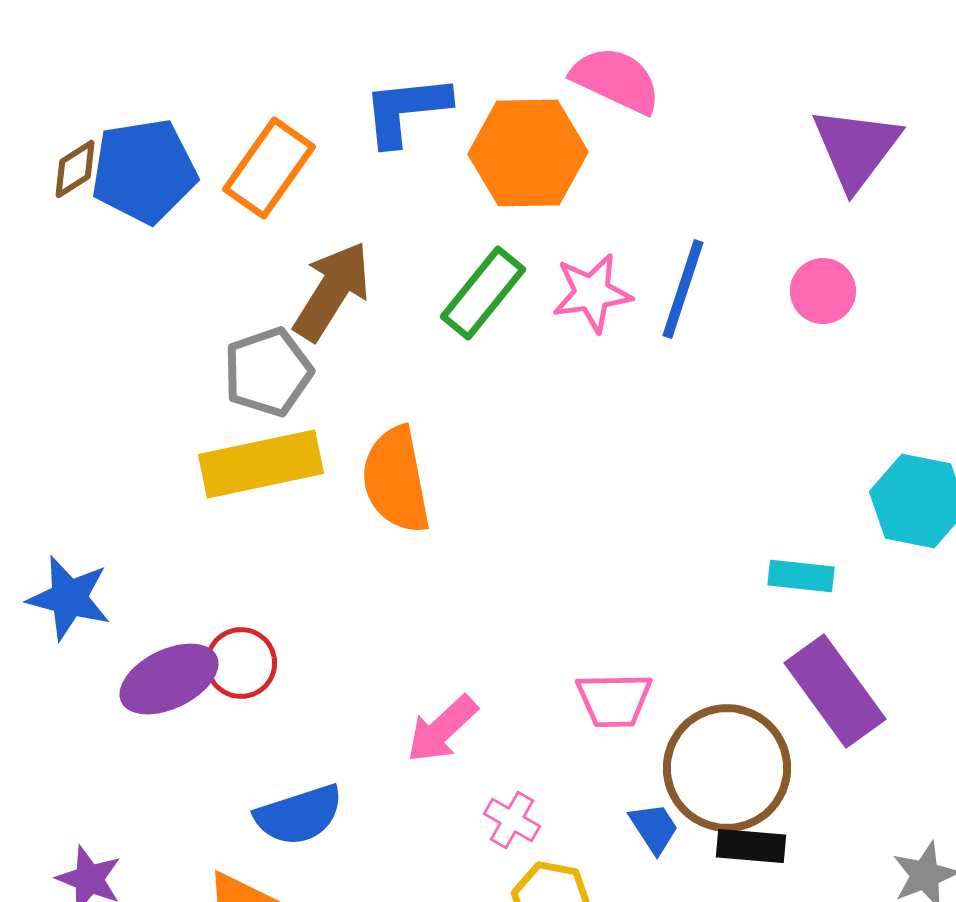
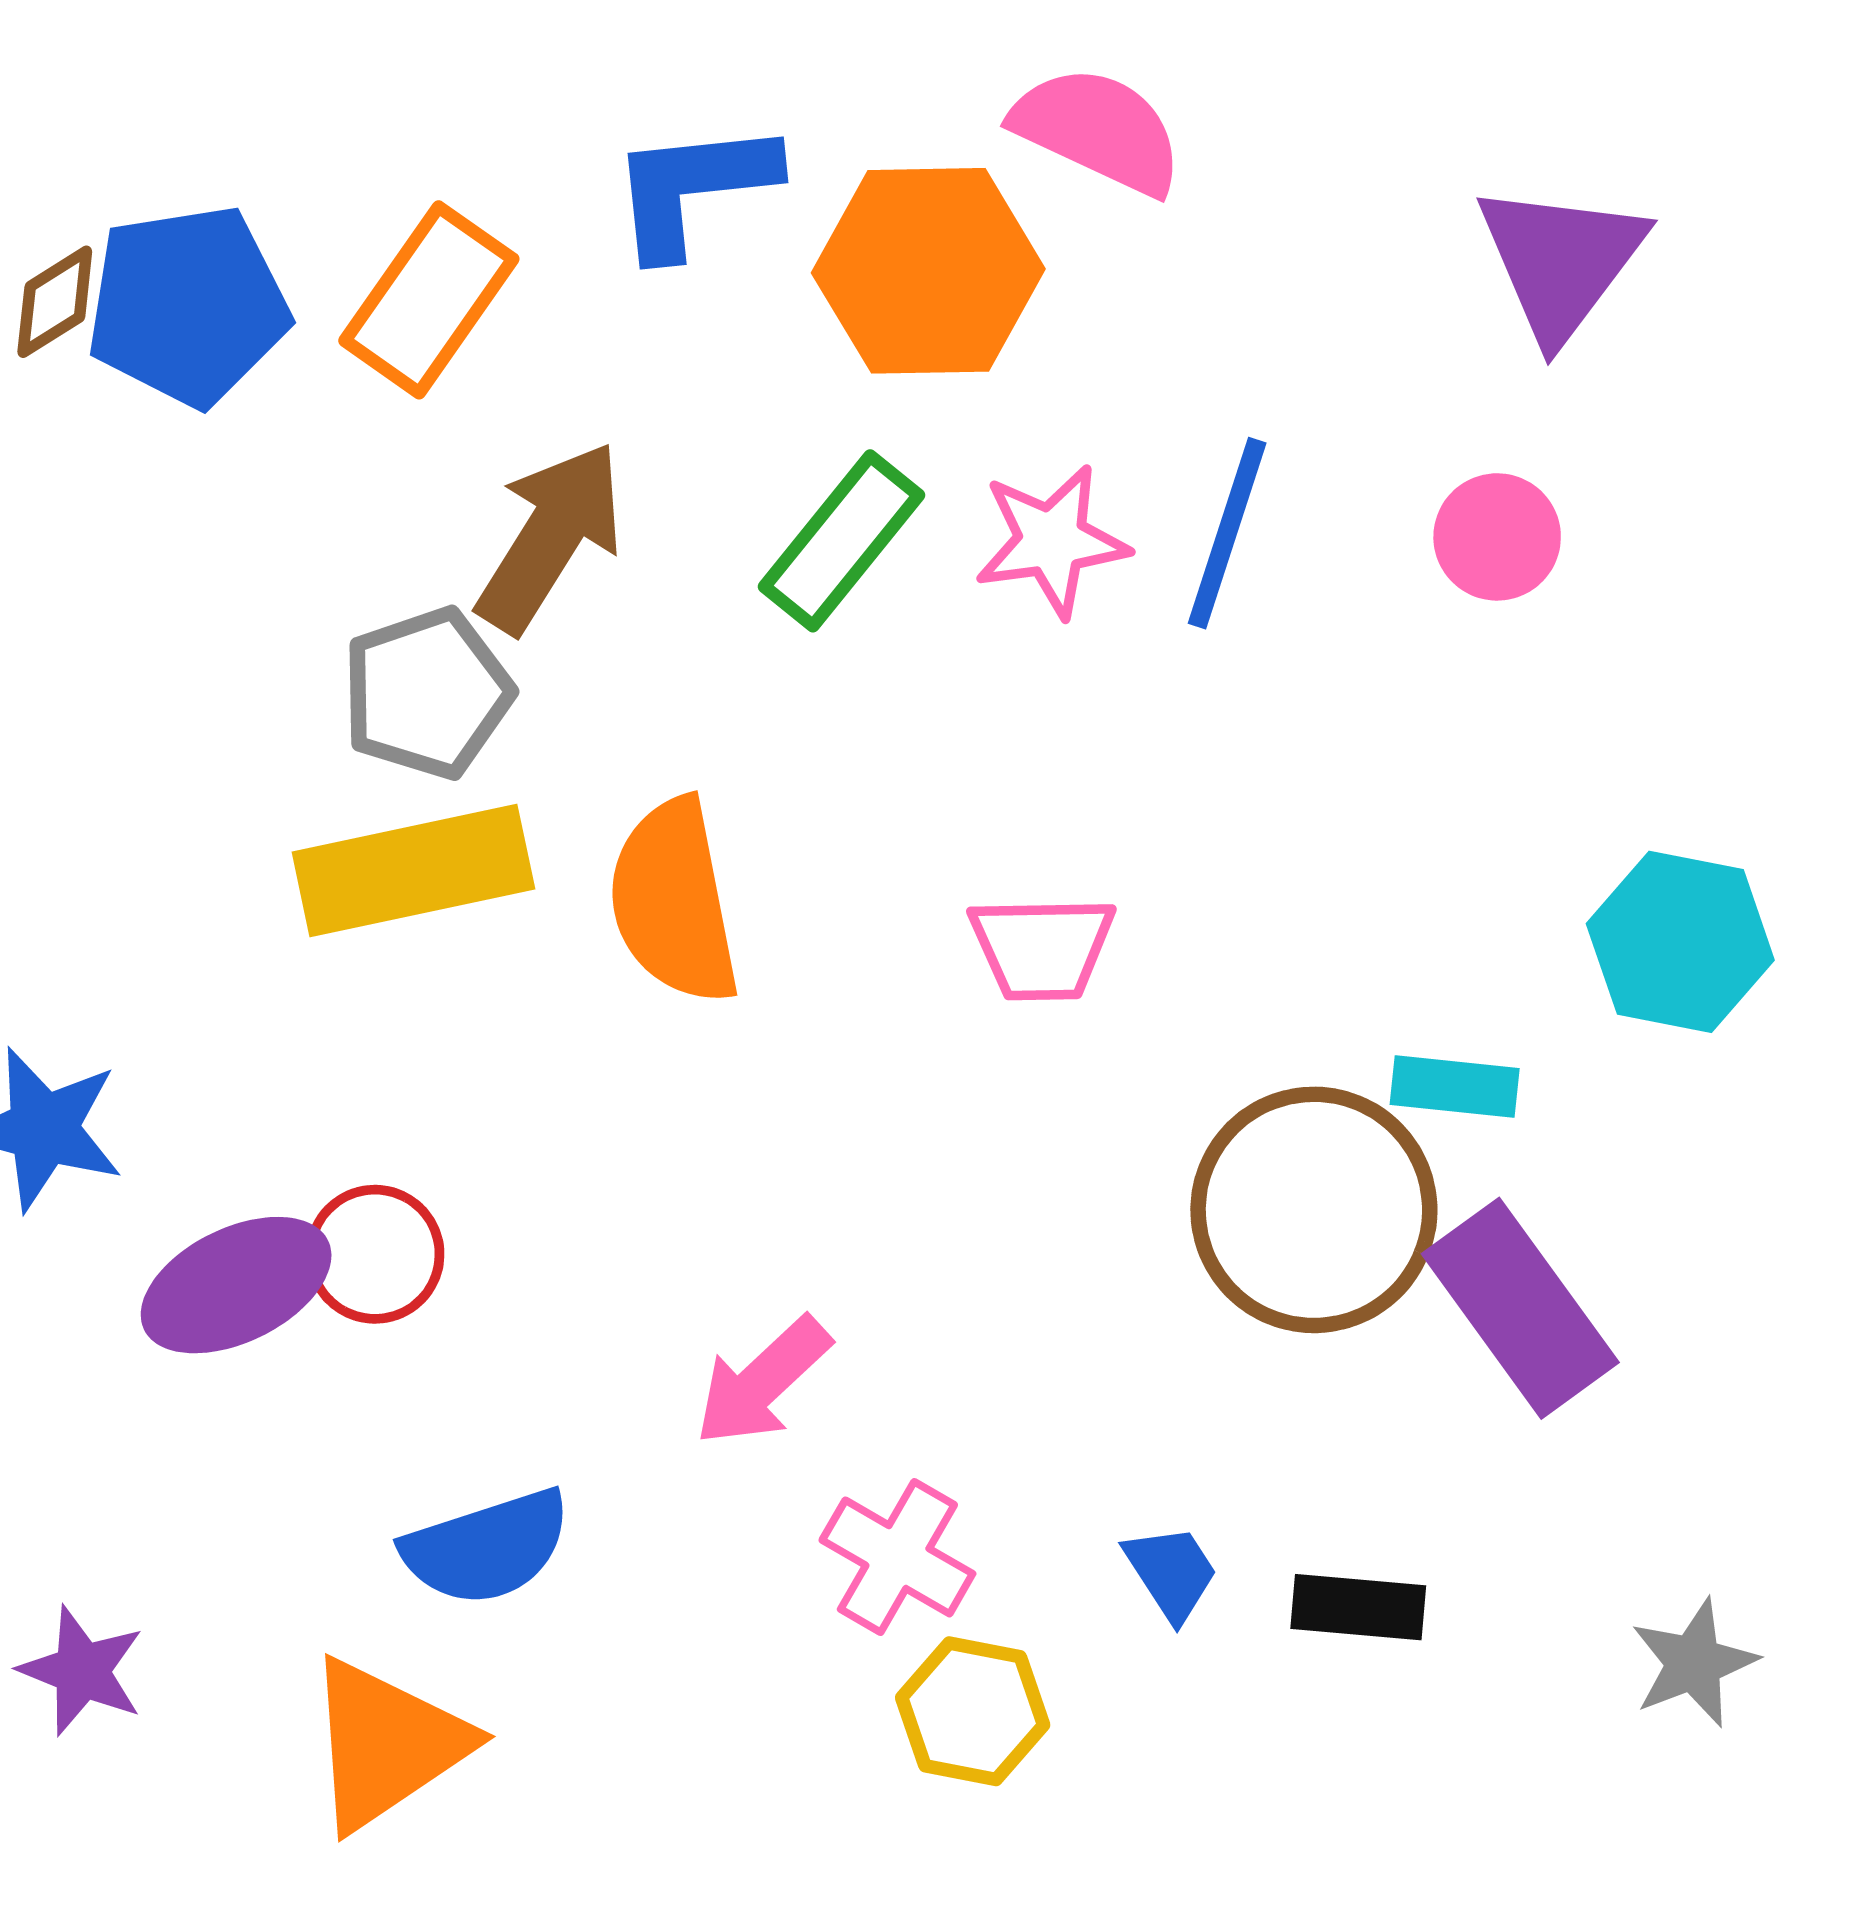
pink trapezoid: (614, 700) -> (1042, 948), moved
brown circle: (727, 768) -> (1314, 1210), moved
pink cross: (512, 820) -> (897, 1557), size x1.4

